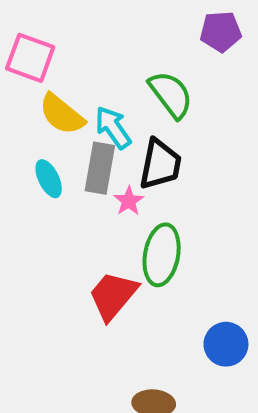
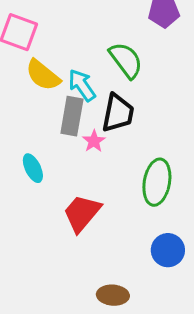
cyan ellipse: (49, 179) -> (33, 168), moved
green ellipse: (162, 255) -> (157, 182), moved

